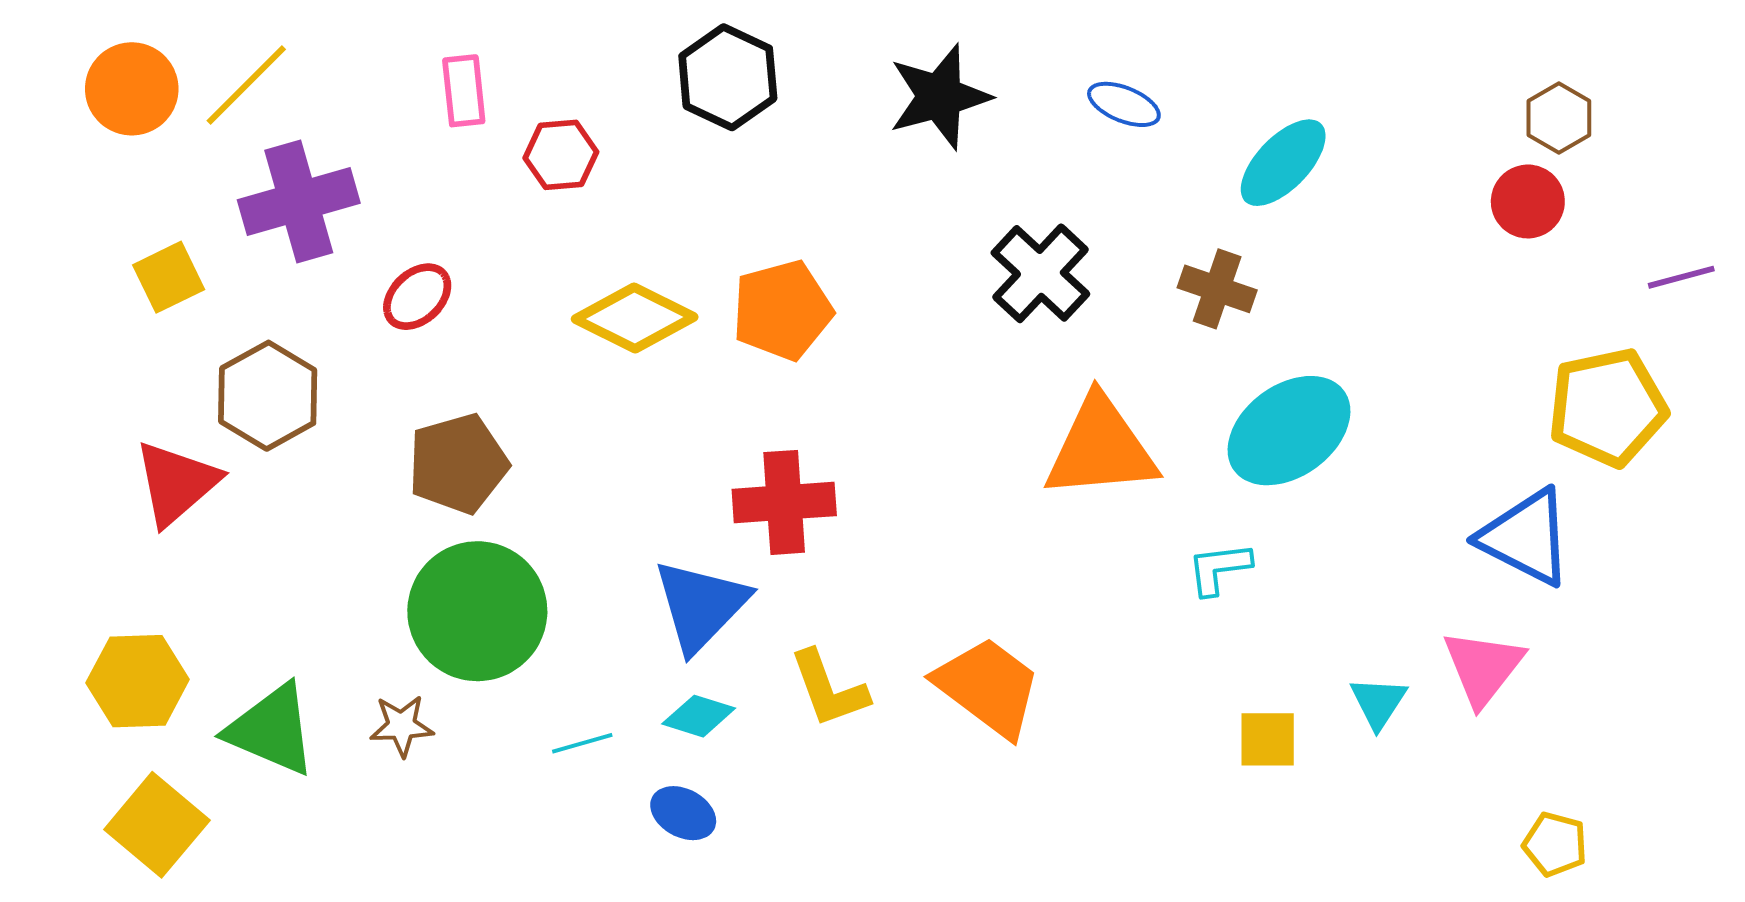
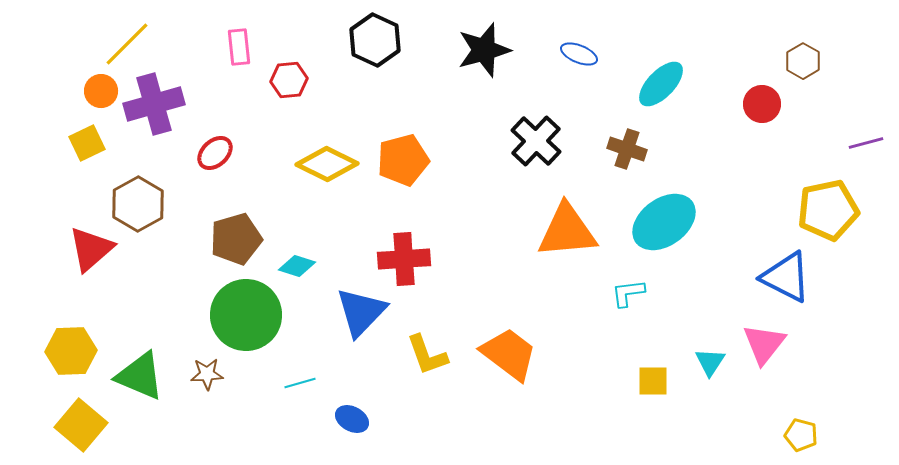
orange circle: (132, 89) -> (101, 91), moved, size x0.7
red circle: (1528, 201) -> (762, 104), moved
cyan diamond: (699, 716) -> (297, 266), moved

